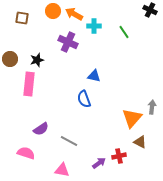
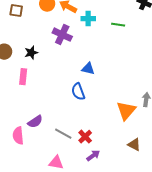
green line: (124, 32) -> (118, 25), turned -48
pink rectangle: (29, 84) -> (23, 77), size x0.7
brown triangle: (140, 142) -> (134, 145), moved
pink semicircle: (26, 153) -> (18, 136), moved, turned -114
red cross: (119, 156) -> (85, 137), moved, turned -32

